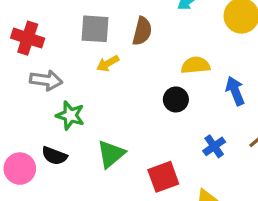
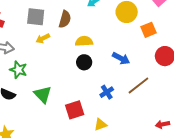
yellow semicircle: (196, 65) -> (84, 41), moved
blue arrow: (235, 91) -> (121, 58), turned 138
green triangle: (111, 154) -> (43, 94), turned -36

